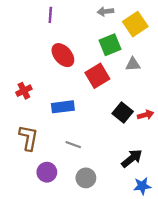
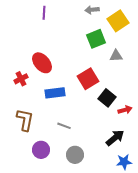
red ellipse: (63, 55) -> (42, 63), moved
red square: (97, 76) -> (88, 79), moved
red arrow: (146, 115) -> (125, 110), moved

